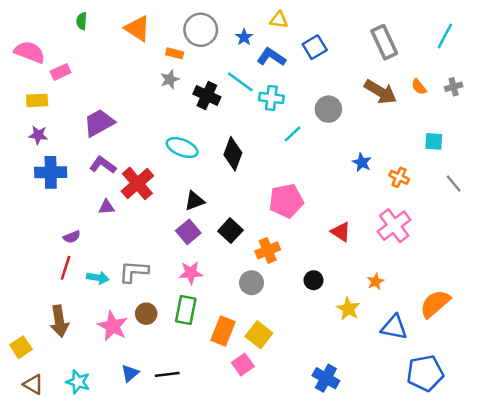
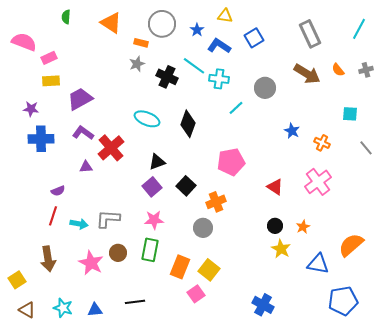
yellow rectangle: (37, 100) -> (51, 81), moved
black circle: (314, 280) -> (275, 226), moved
blue triangle: (130, 373) -> (95, 310), moved, turned 35

